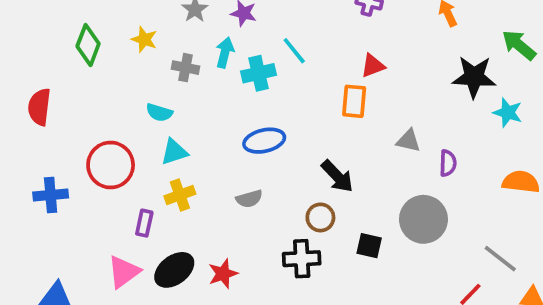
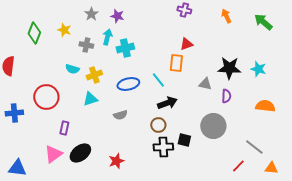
green arrow: (519, 45) -> (263, 22), moved
cyan line: (294, 51) -> (158, 80), moved
black star: (474, 77) -> (229, 68), moved
cyan triangle: (174, 152) -> (90, 99), moved
black arrow: (337, 176) -> (167, 103), turned -66
yellow cross: (180, 195) -> (94, 75), moved
black cross: (302, 259) -> (163, 147), moved
red star: (223, 274) -> (116, 161), moved

